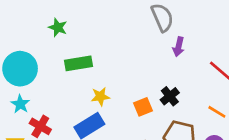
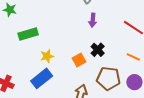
purple arrow: (179, 47) -> (93, 20), moved

